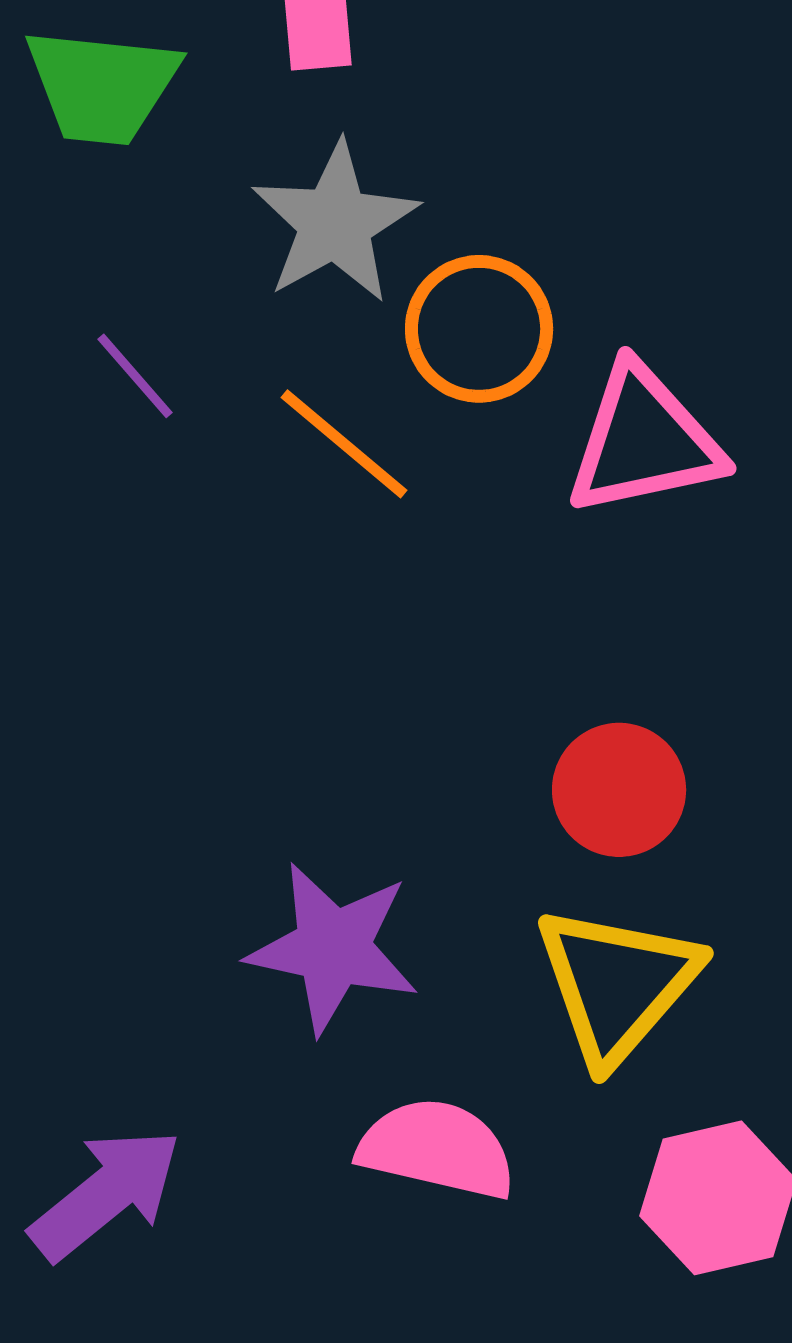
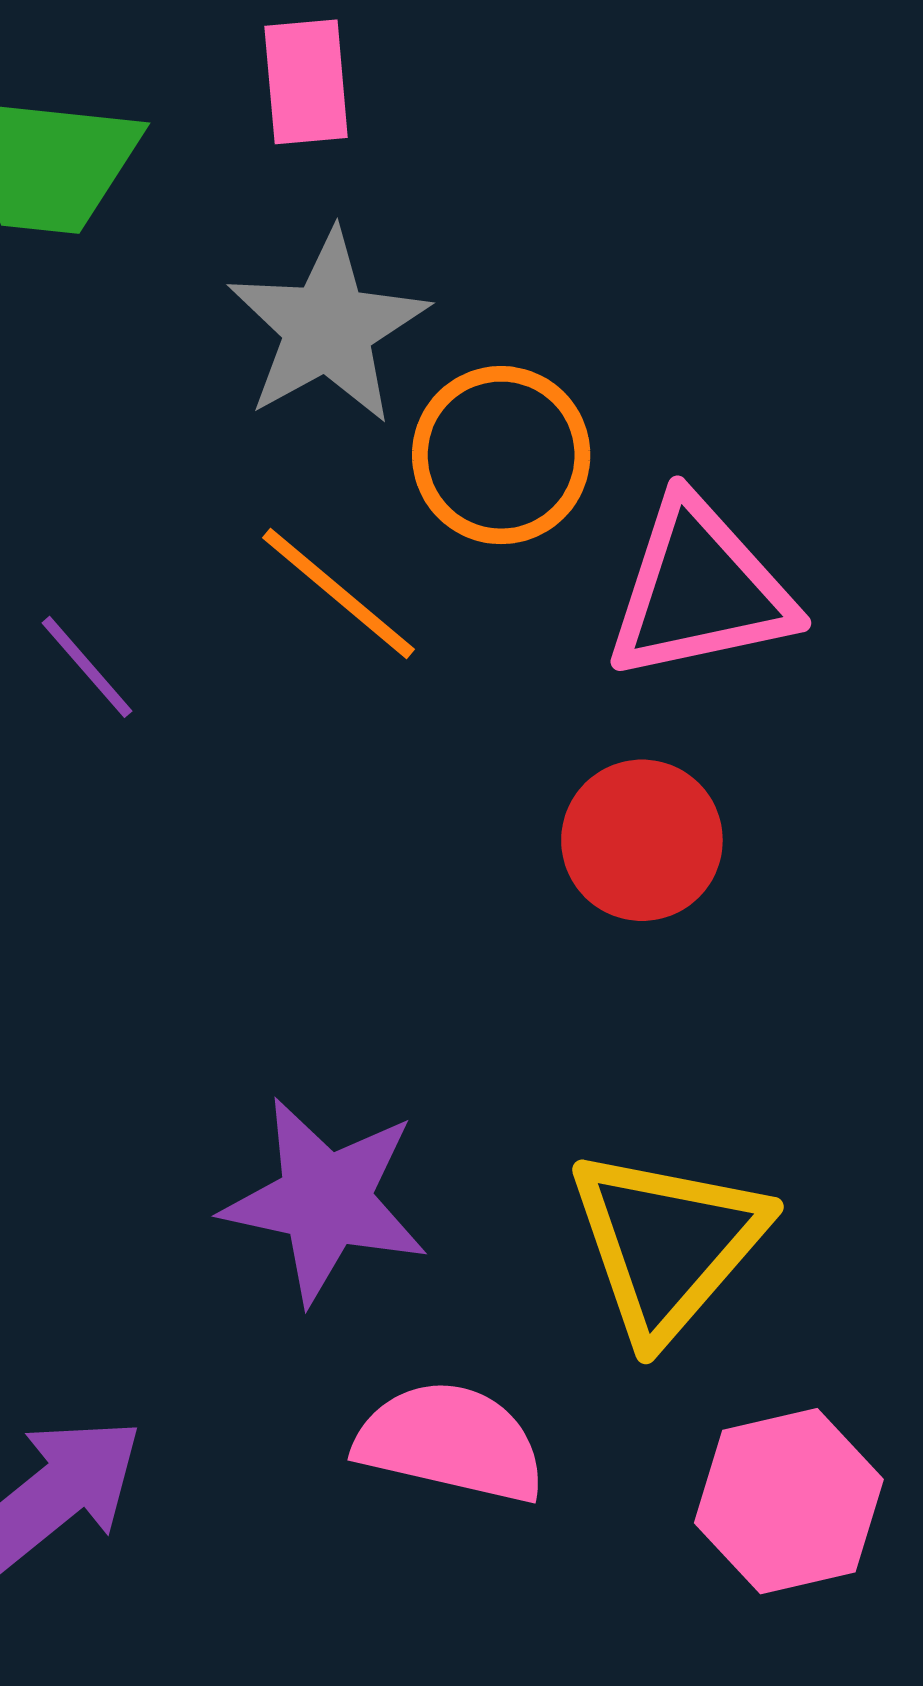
purple line: (135, 376) -> (87, 667), moved
red circle: (619, 790) -> (642, 840), moved

